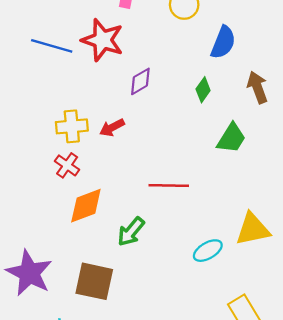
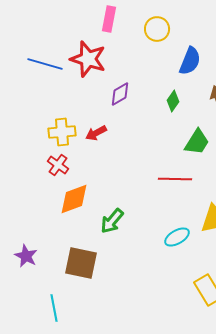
red line: (169, 185) -> (175, 179), moved
purple star: (29, 273) -> (26, 256), size x0.6

